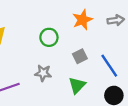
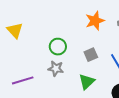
green circle: (49, 37) -> (58, 47), moved

